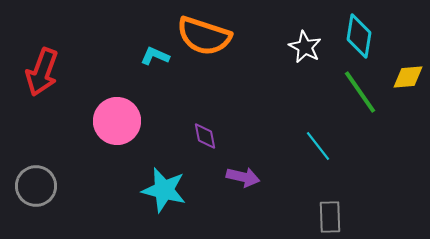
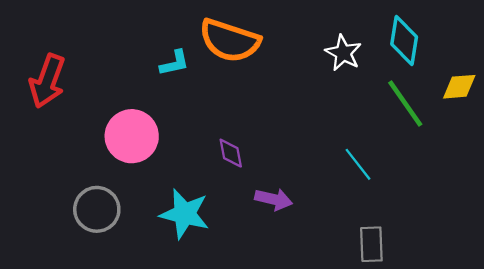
cyan L-shape: (155, 56) -> (174, 63), turned 144
gray circle: (36, 186) -> (97, 209), moved

